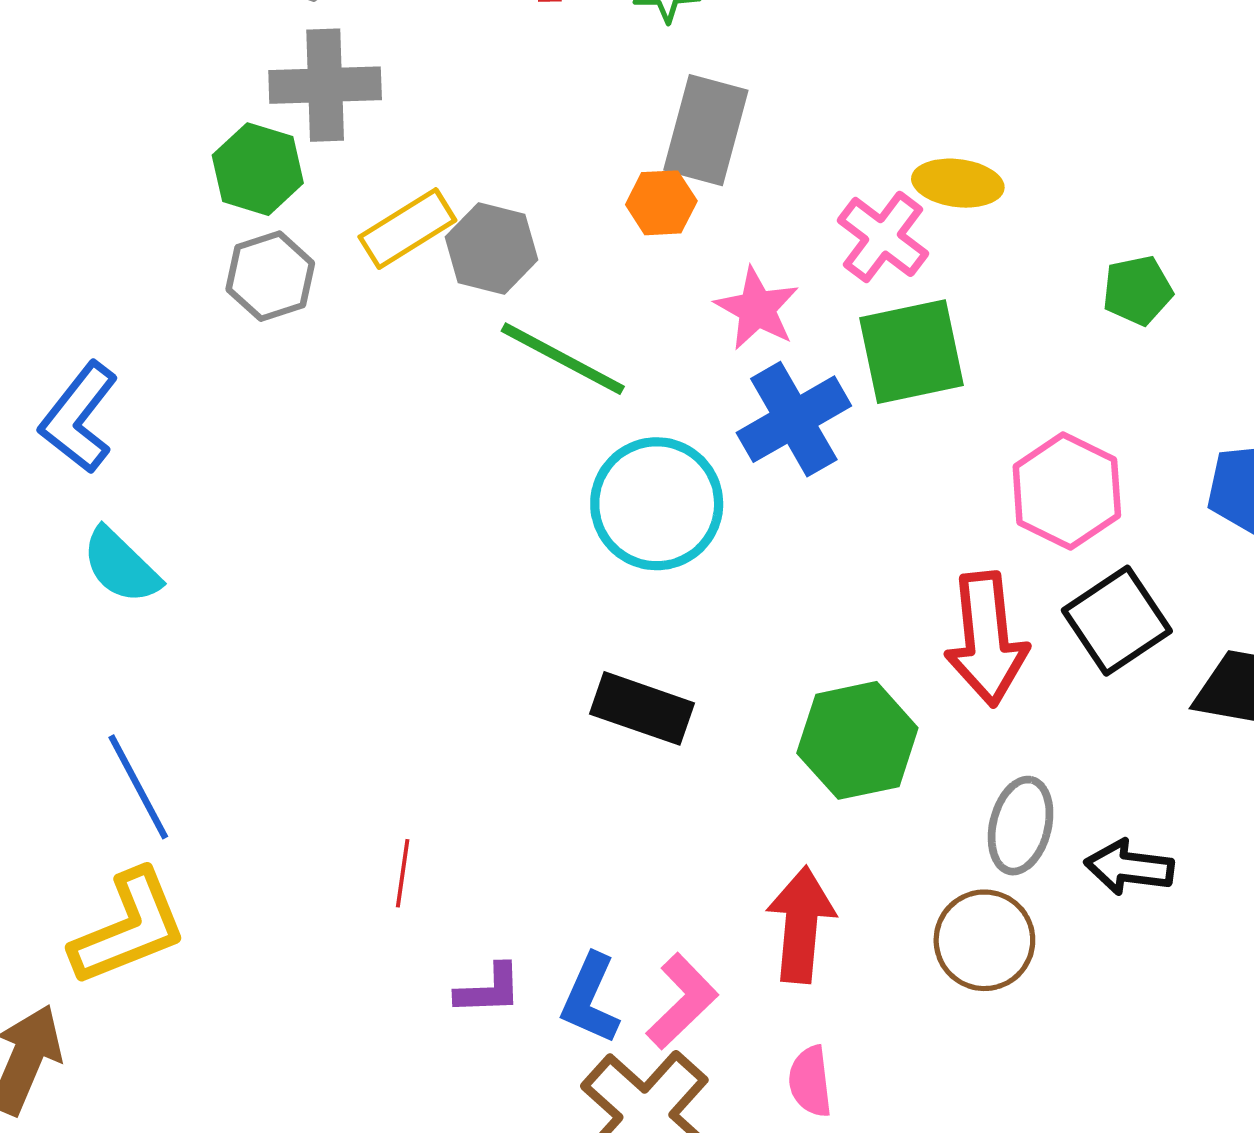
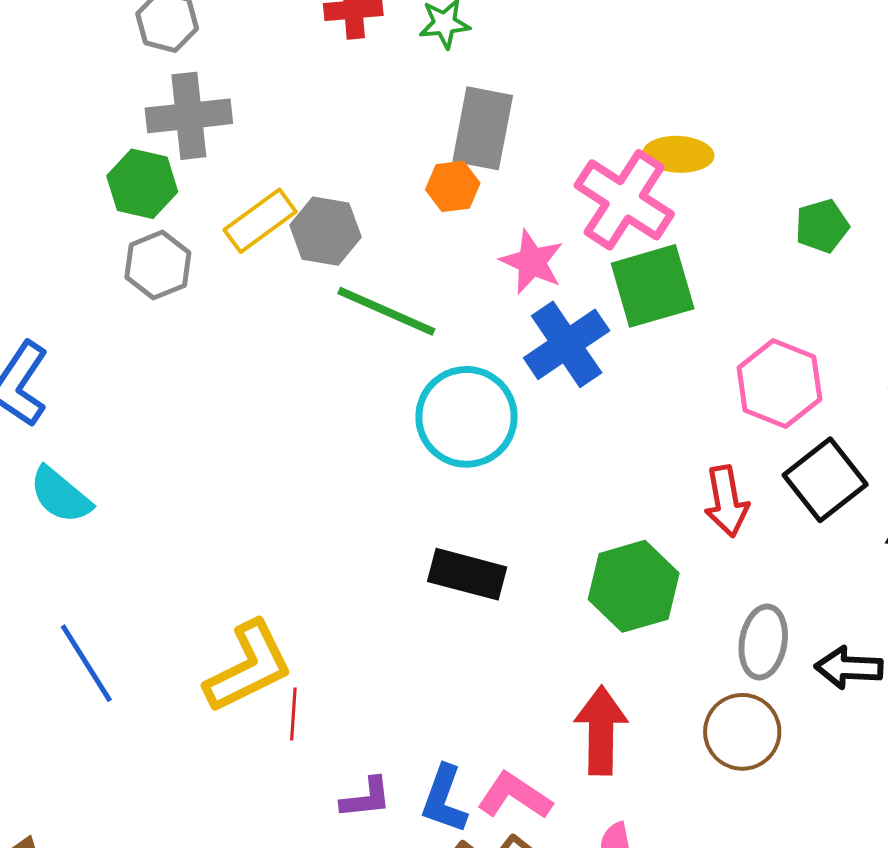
pink cross: (883, 237) -> (624, 200), size x1.4
red arrow: (986, 639) -> (726, 501), size x0.7
yellow L-shape: (129, 928) -> (248, 667), moved
pink L-shape: (682, 1001) -> (514, 796), turned -98

